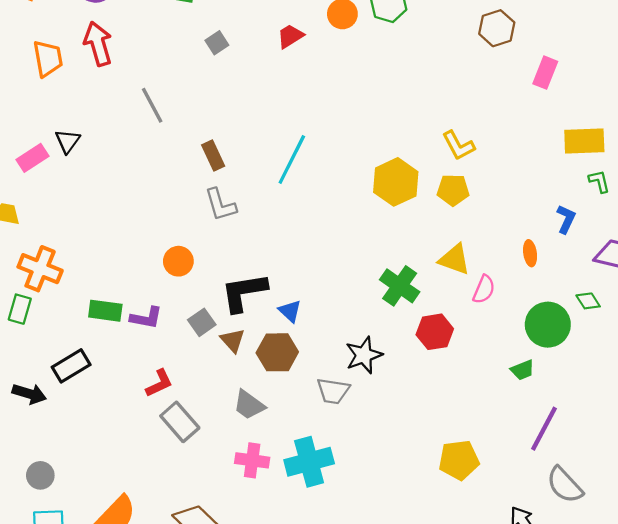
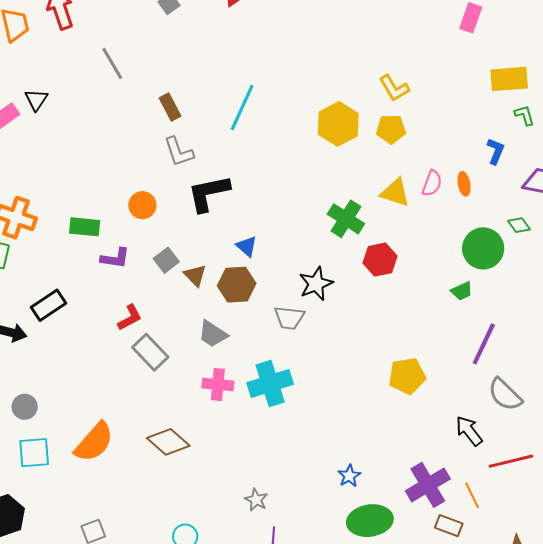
pink semicircle: (484, 289) -> (432, 183), moved
black L-shape: (244, 292) -> (209, 193), moved
green rectangle: (105, 311) -> (85, 227), moved

